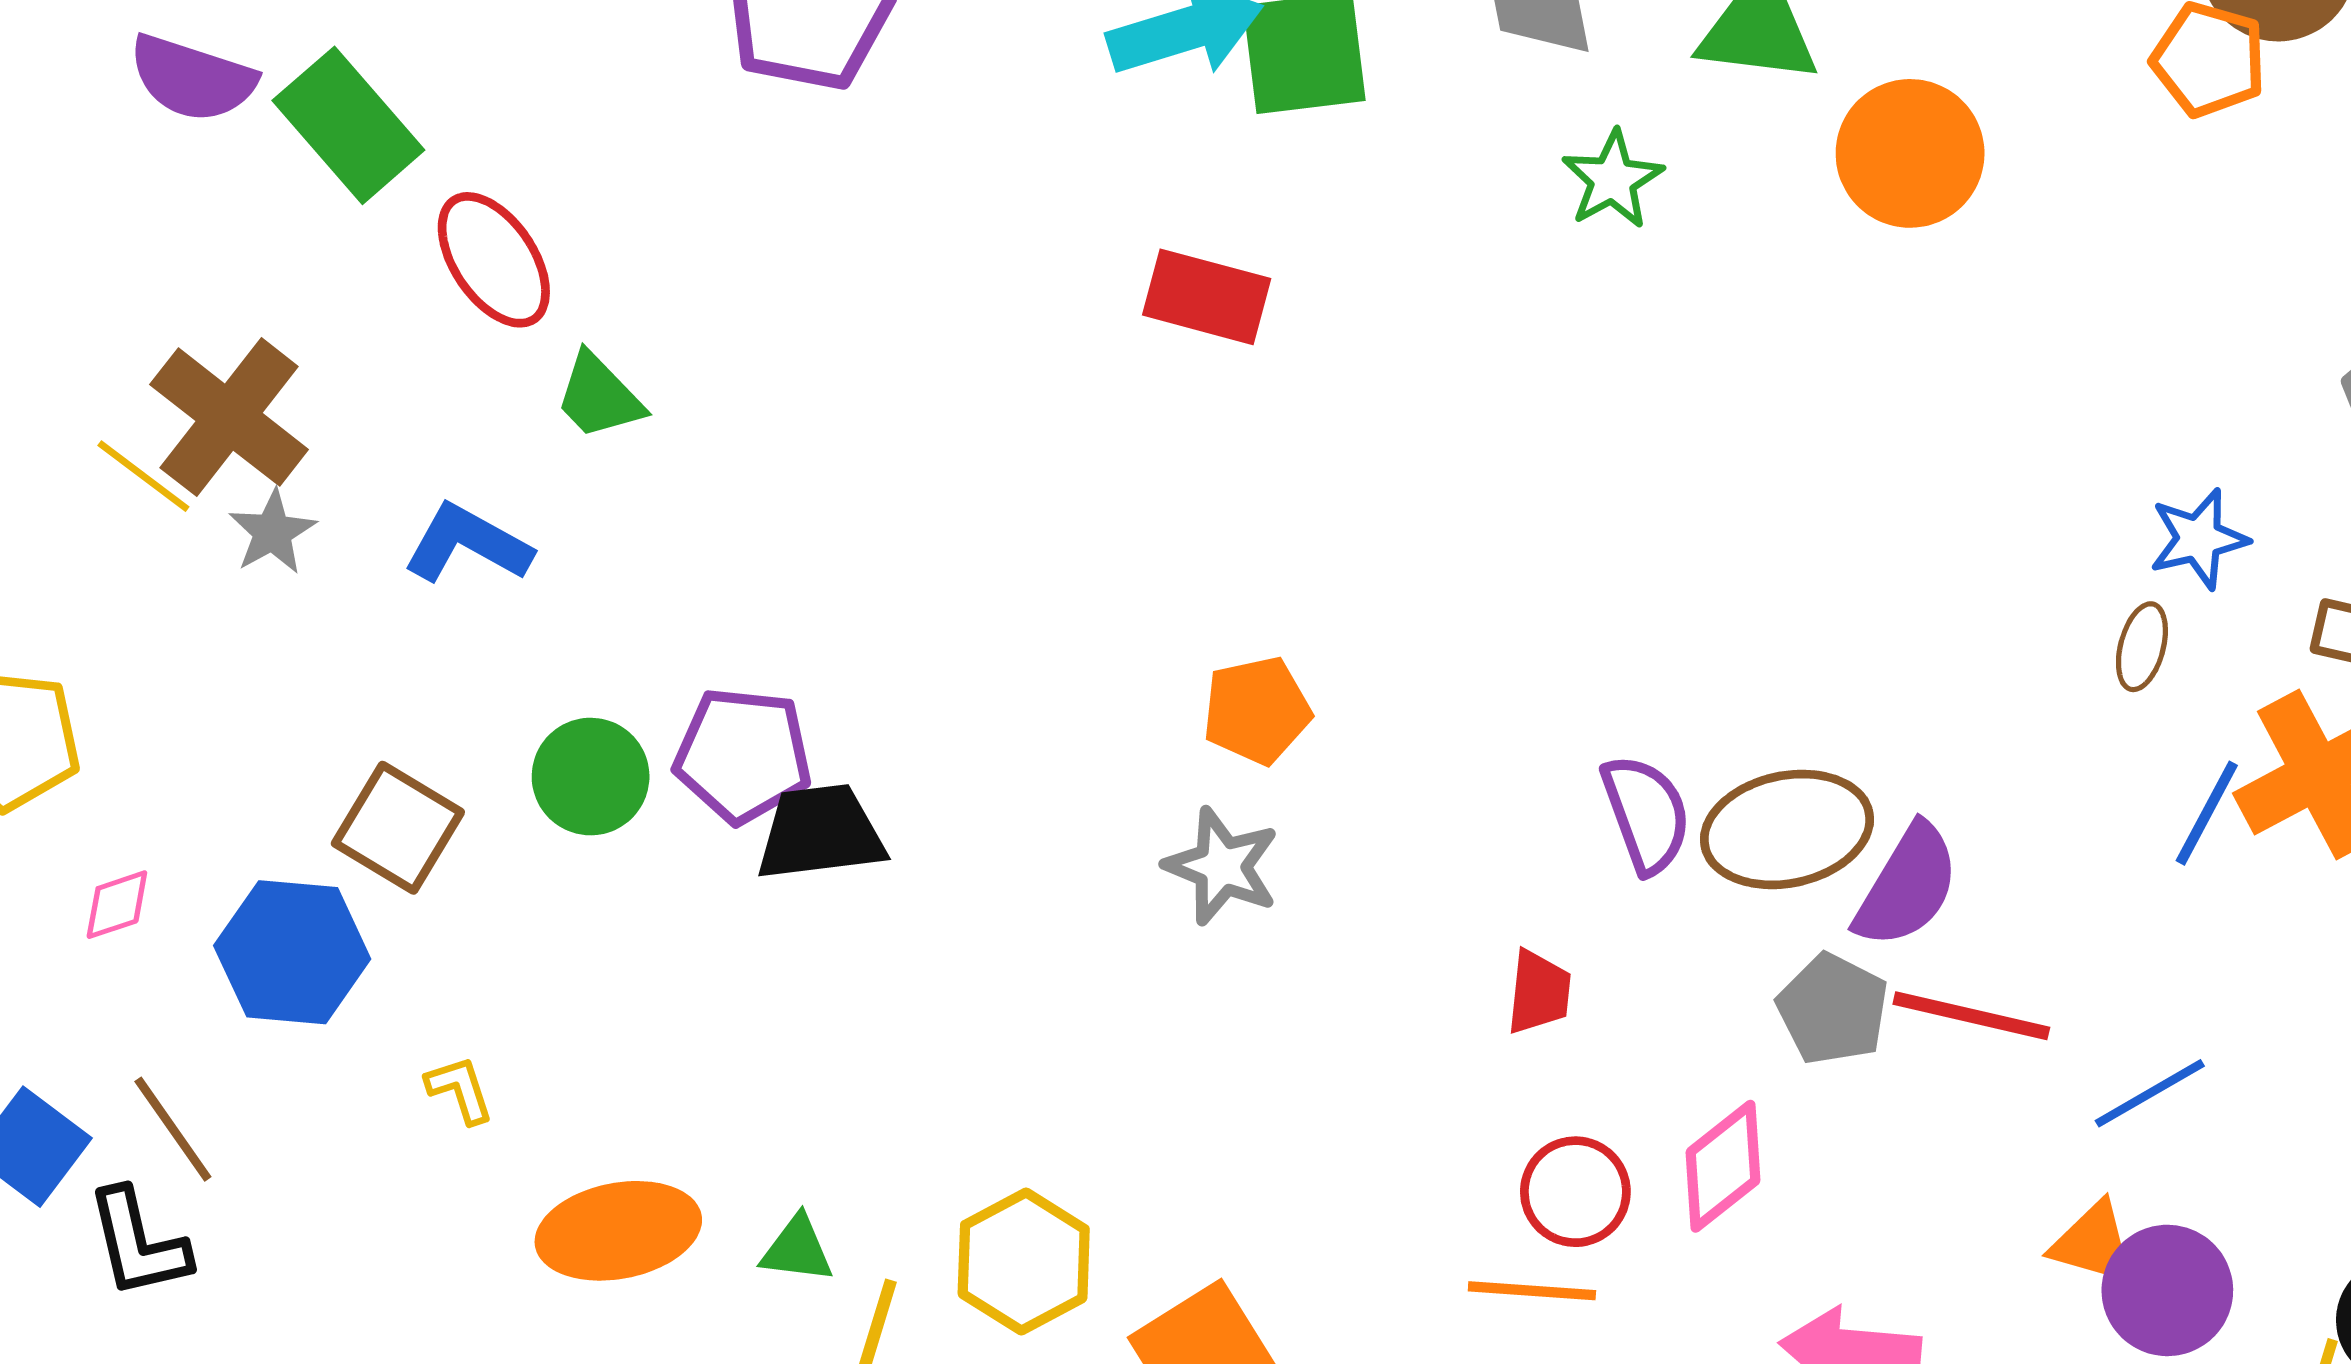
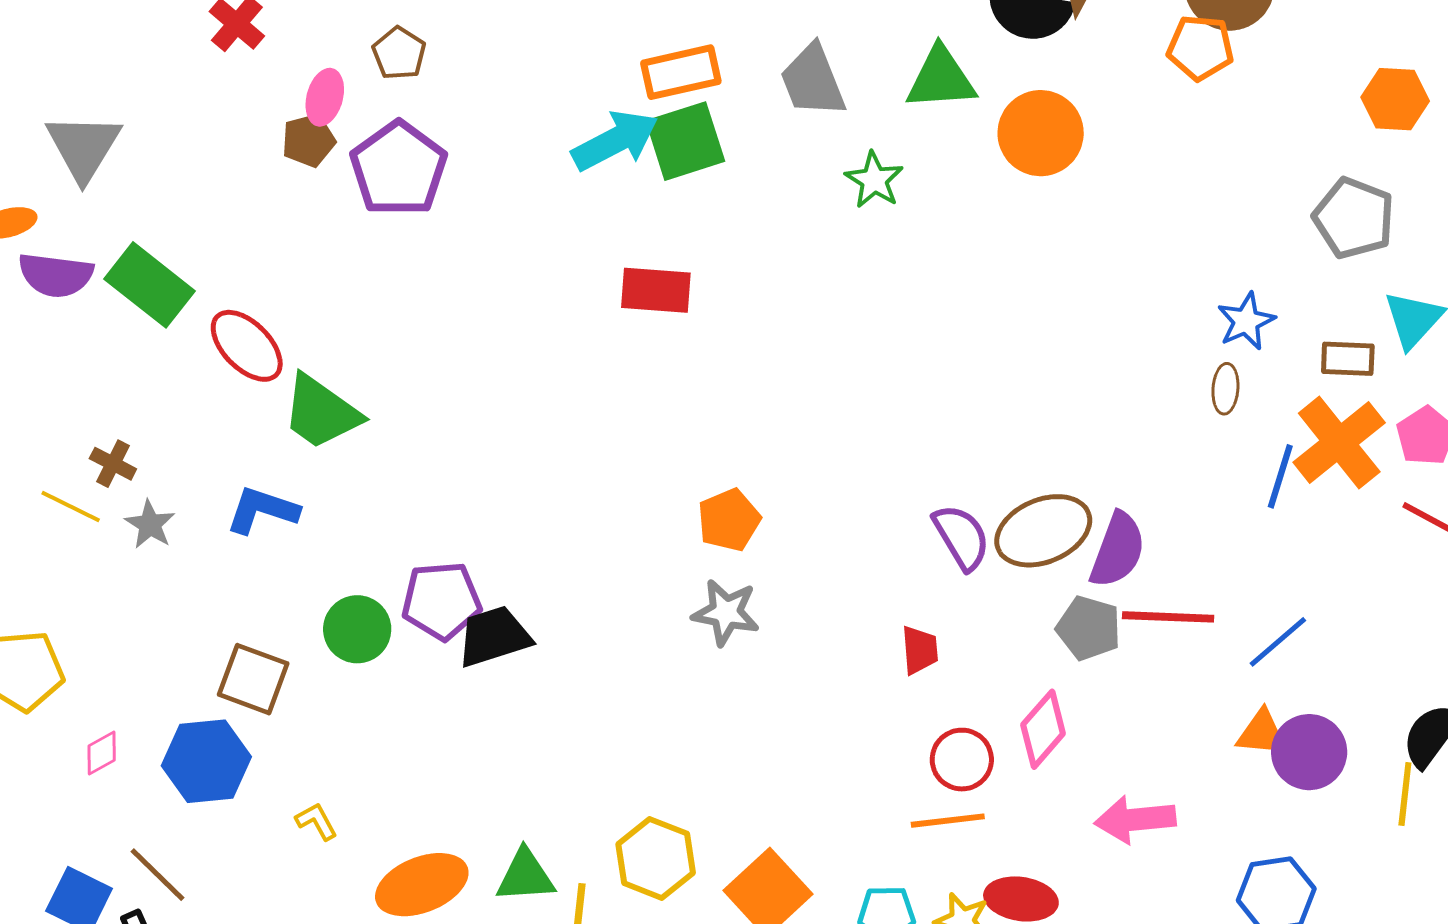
green trapezoid: (599, 396) -> (321, 412), size x1.5
brown cross: (229, 417) -> (113, 464), size x0.5
green triangle: (797, 1249) -> (525, 876), size x1.4

